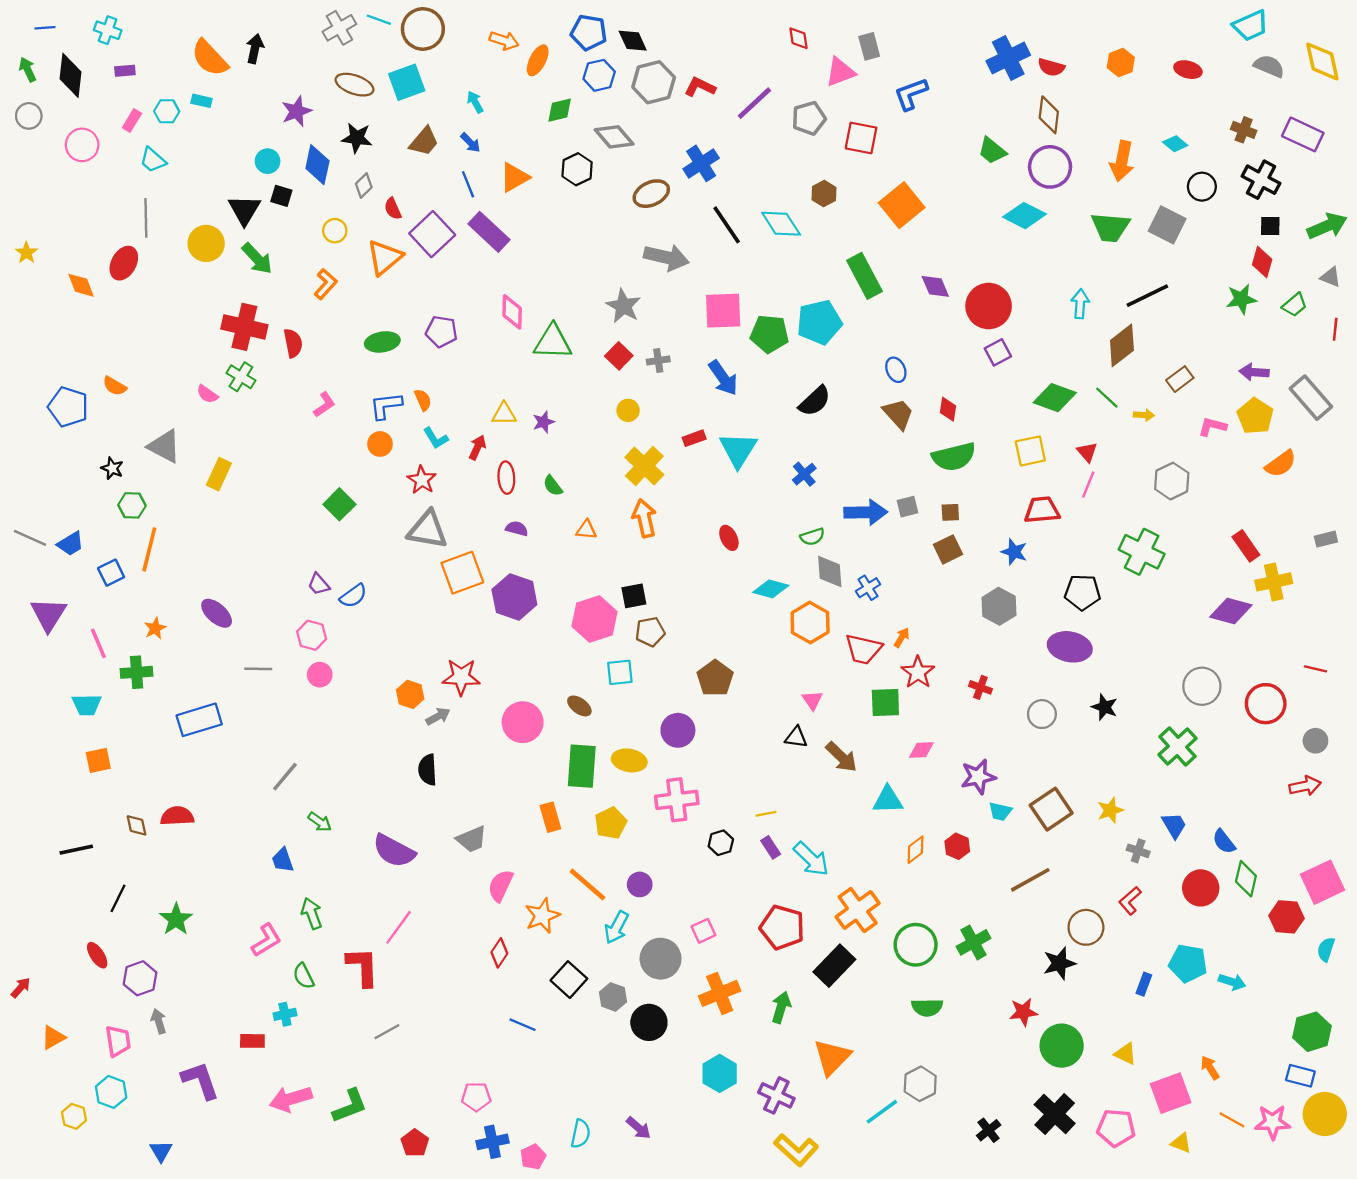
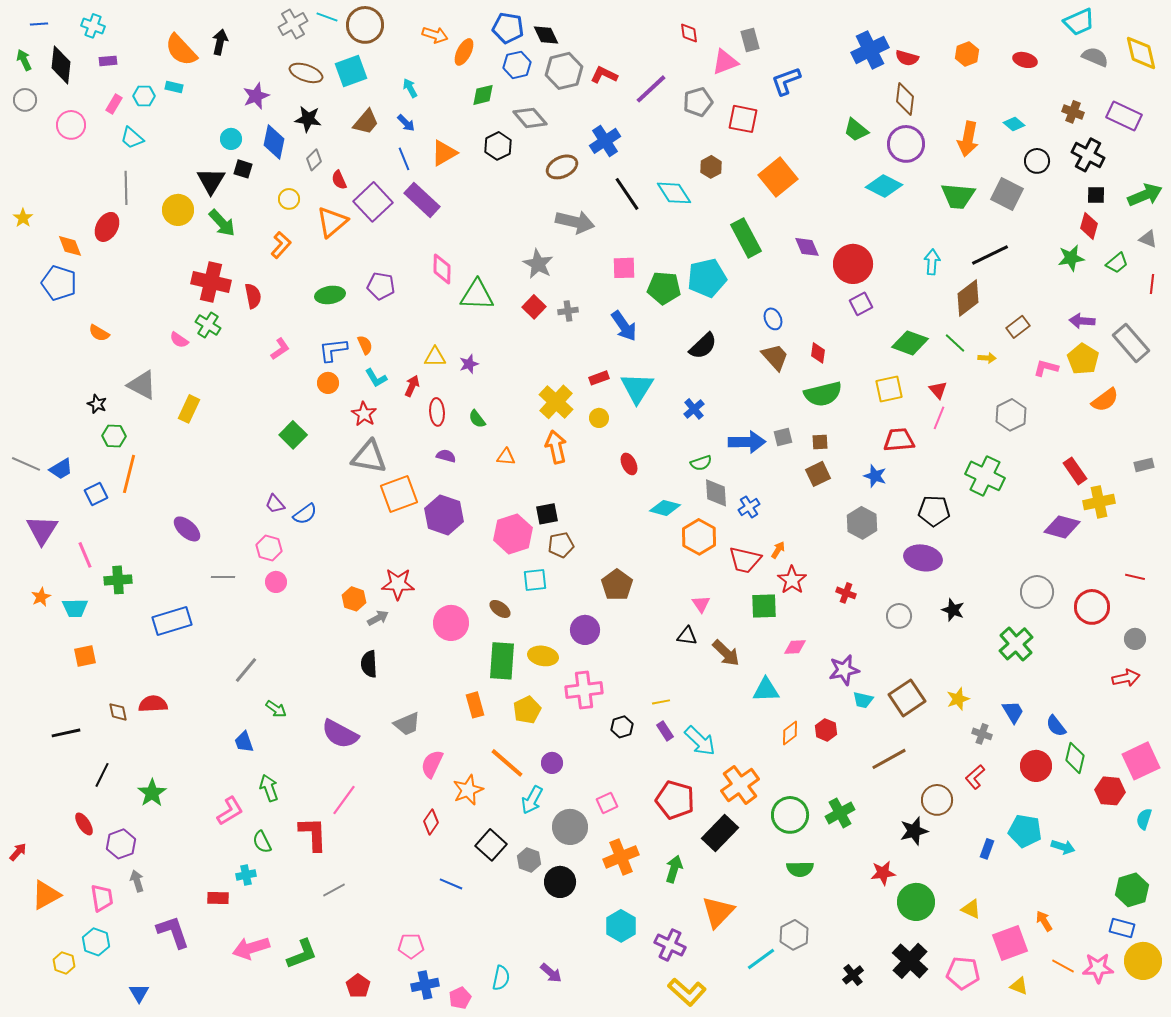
pink square: (723, 311) -> (624, 268), size x0.7
blue pentagon: (68, 407) -> (59, 283), moved
yellow circle: (628, 410) -> (599, 418), moved
orange star: (155, 628) -> (41, 597), moved
orange triangle: (53, 1037) -> (46, 895), size x1.4

